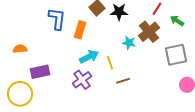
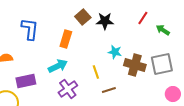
blue L-shape: (57, 19) -> (30, 29), moved
brown cross: (149, 32) -> (135, 65), moved, turned -35
cyan arrow: (89, 57) -> (58, 66), moved

